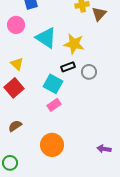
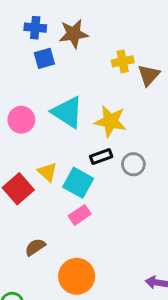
pink circle: (16, 25) -> (21, 120), moved
yellow triangle: (17, 64) -> (47, 172), moved
brown semicircle: (15, 126) -> (35, 247), moved

